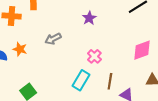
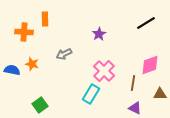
pink cross: (94, 56) -> (104, 71), size x1.5
brown line: (110, 81) -> (133, 83), moved

